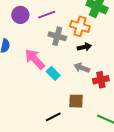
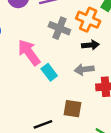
gray arrow: (82, 68) -> (84, 69), turned -35

